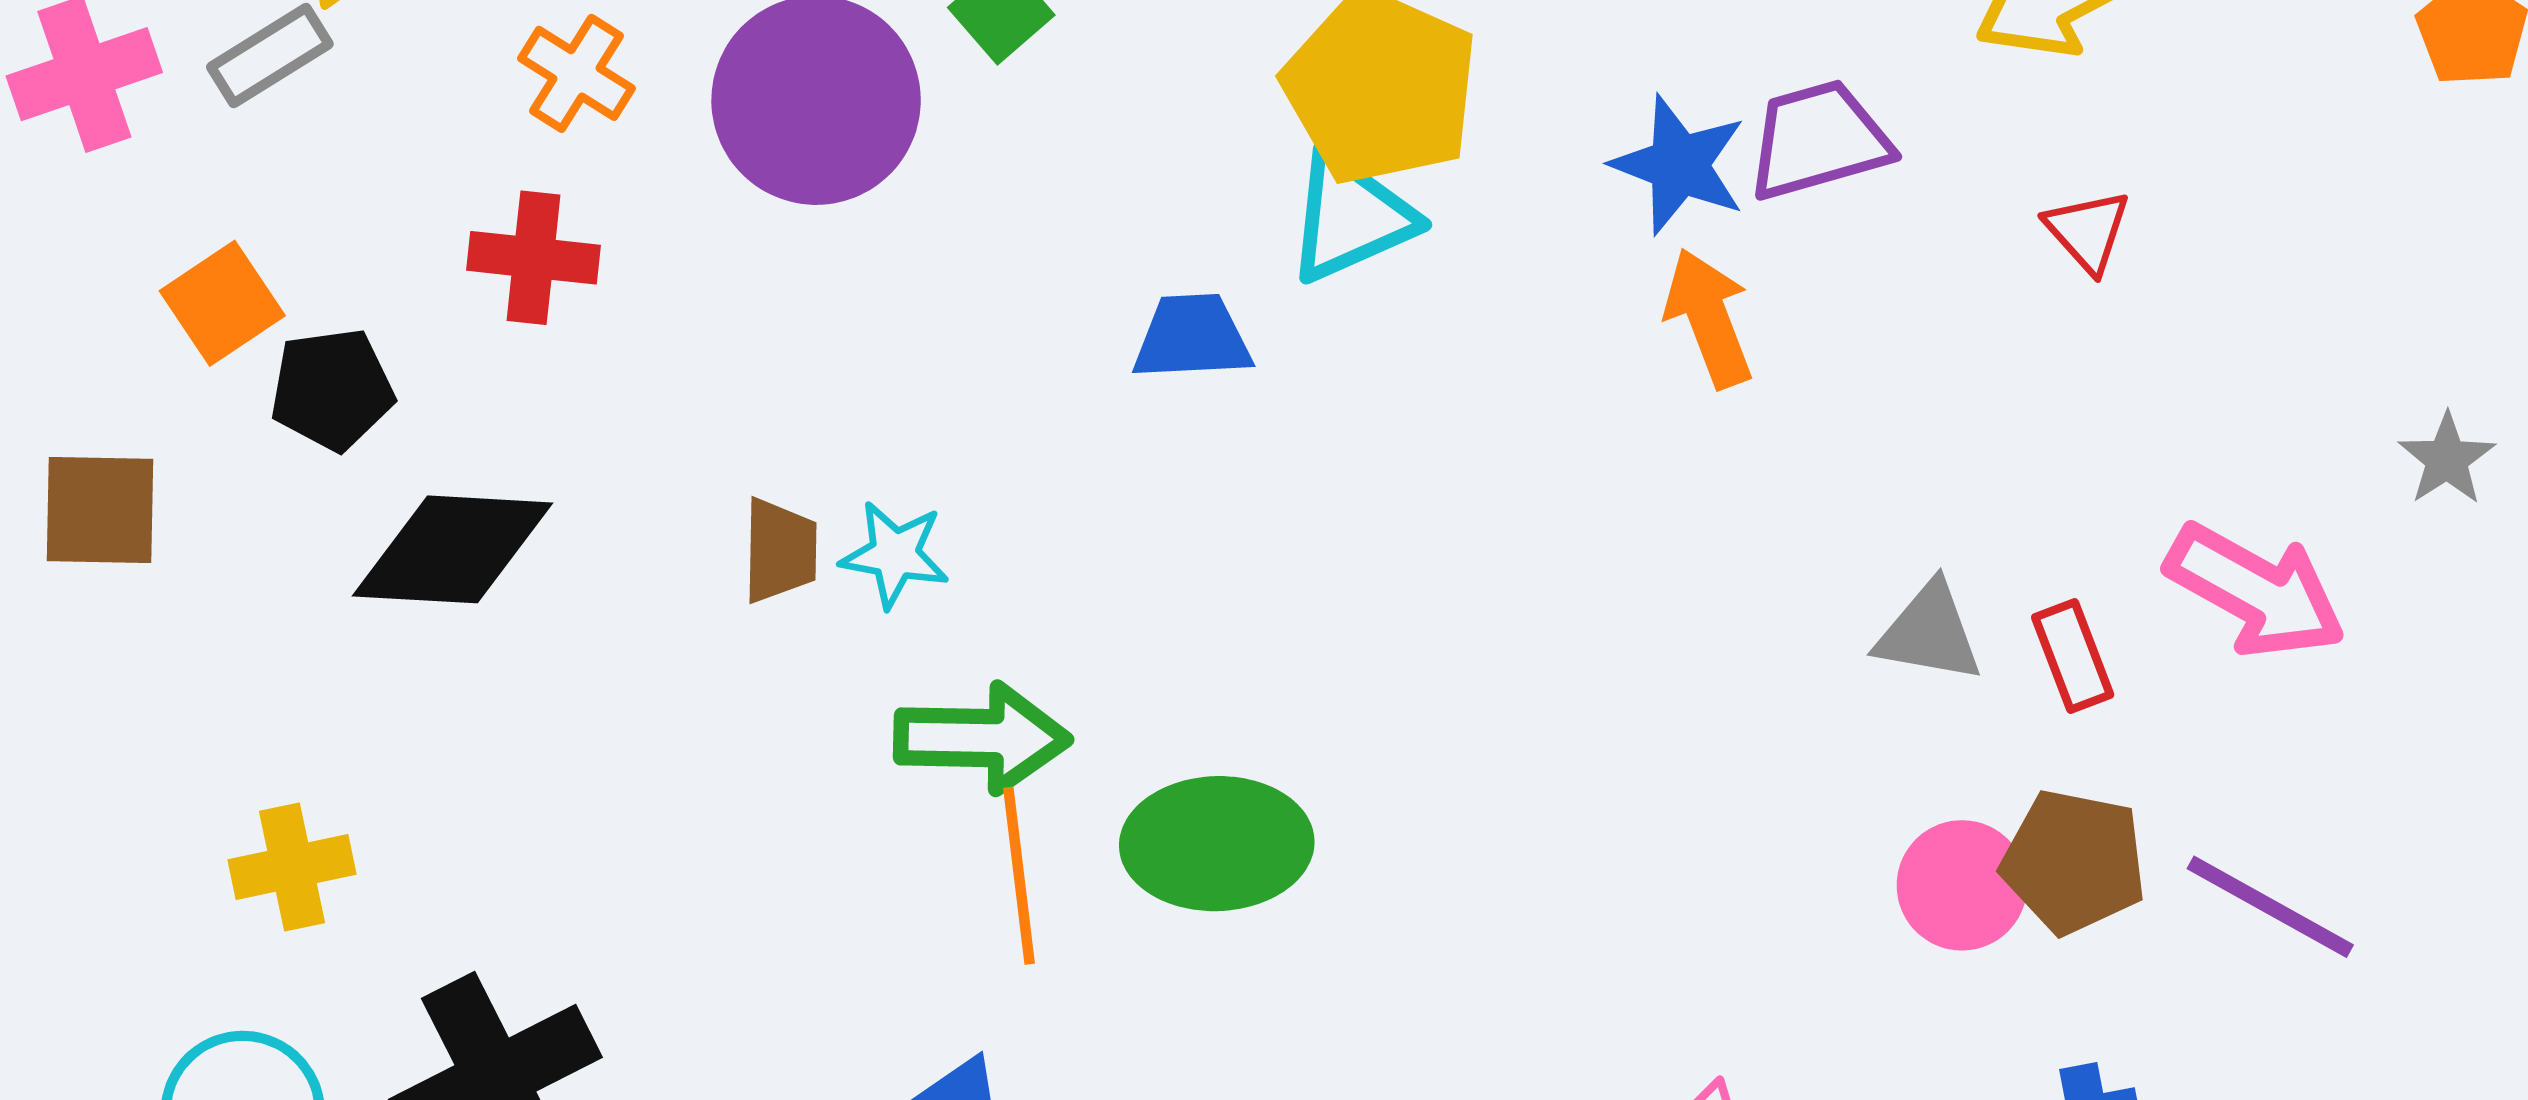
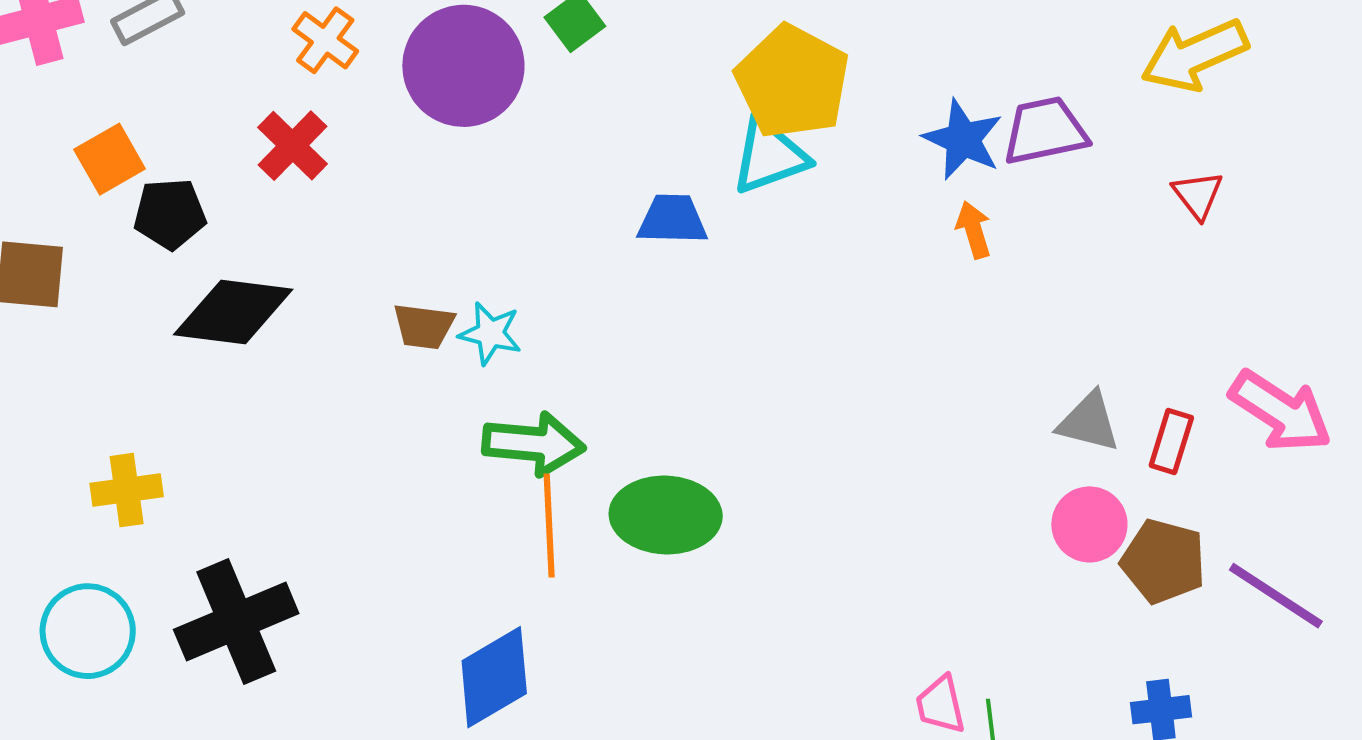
red cross: (534, 258) -> (293, 146), turned 34
orange arrow: (1709, 318) -> (974, 230), size x0.7
brown trapezoid: (780, 551) -> (424, 326), turned 92
red rectangle: (2073, 656) -> (1171, 442), turned 34
pink circle: (1962, 885) -> (1089, 524), moved

